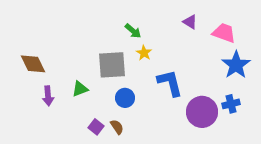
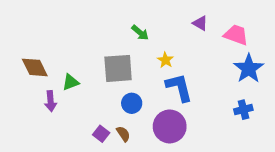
yellow star: (144, 53) -> (165, 60), moved
green triangle: (80, 89) -> (71, 82), moved
purple circle: (202, 112) -> (170, 126), moved

